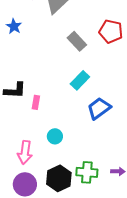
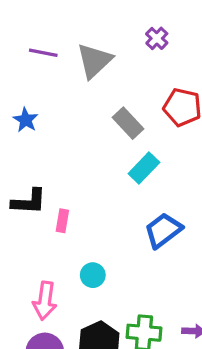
blue star: (14, 26) -> (26, 120), moved
cyan rectangle: (80, 80) -> (144, 168), moved

